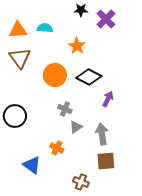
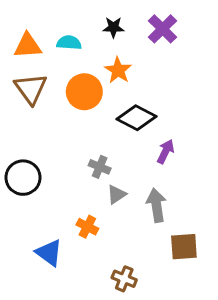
black star: (81, 10) -> (113, 27), moved
orange circle: (55, 75) -> (84, 92), moved
brown square: (106, 161) -> (184, 247), moved

